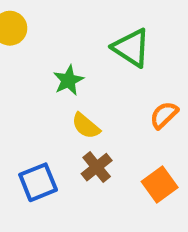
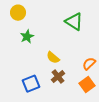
green star: (68, 80) -> (27, 37), moved
orange semicircle: (164, 115) -> (89, 64), moved

